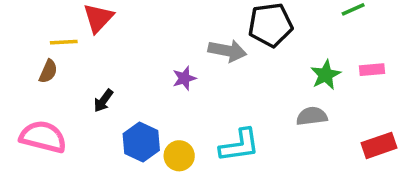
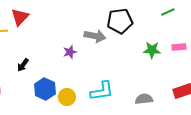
green star: (326, 75) -> (152, 50), turned 30
gray semicircle: (312, 116) -> (144, 99), moved

